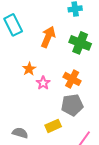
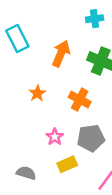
orange cross: (72, 79) -> (80, 100), moved
pink star: (43, 83) -> (55, 137), moved

